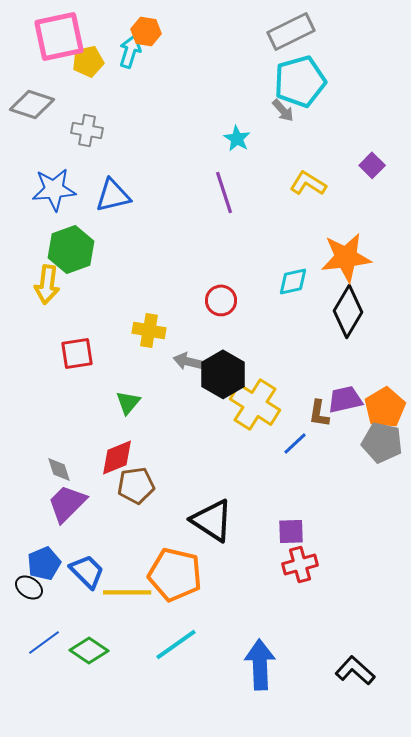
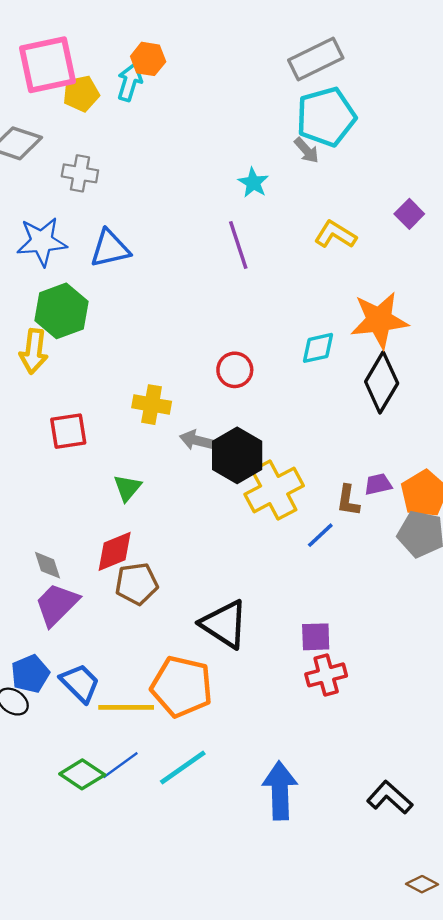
purple trapezoid: (345, 399) -> (378, 484), size x0.7
yellow cross: (255, 404) -> (274, 490), turned 30
blue line: (44, 642) -> (120, 765), moved

